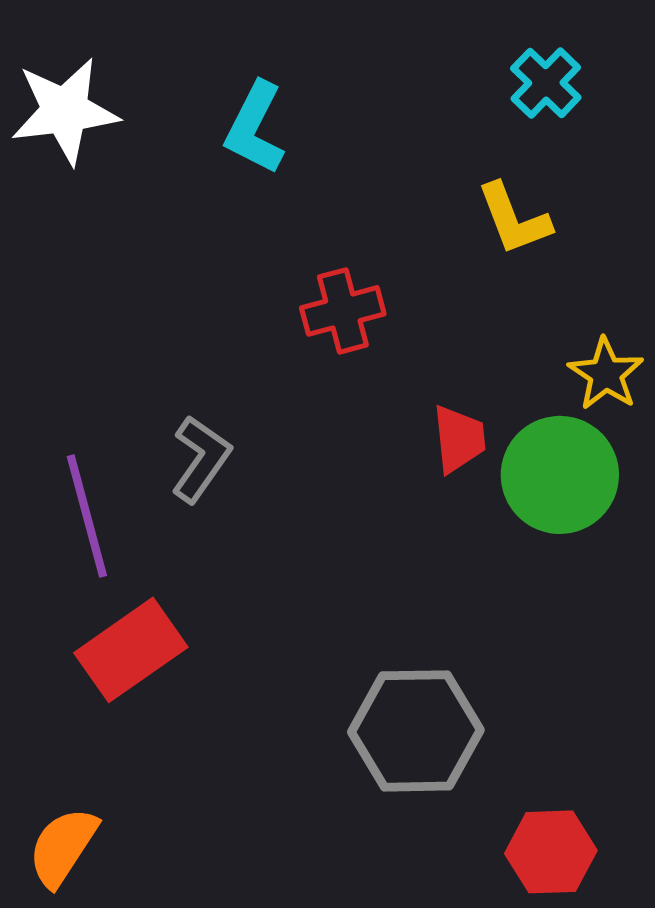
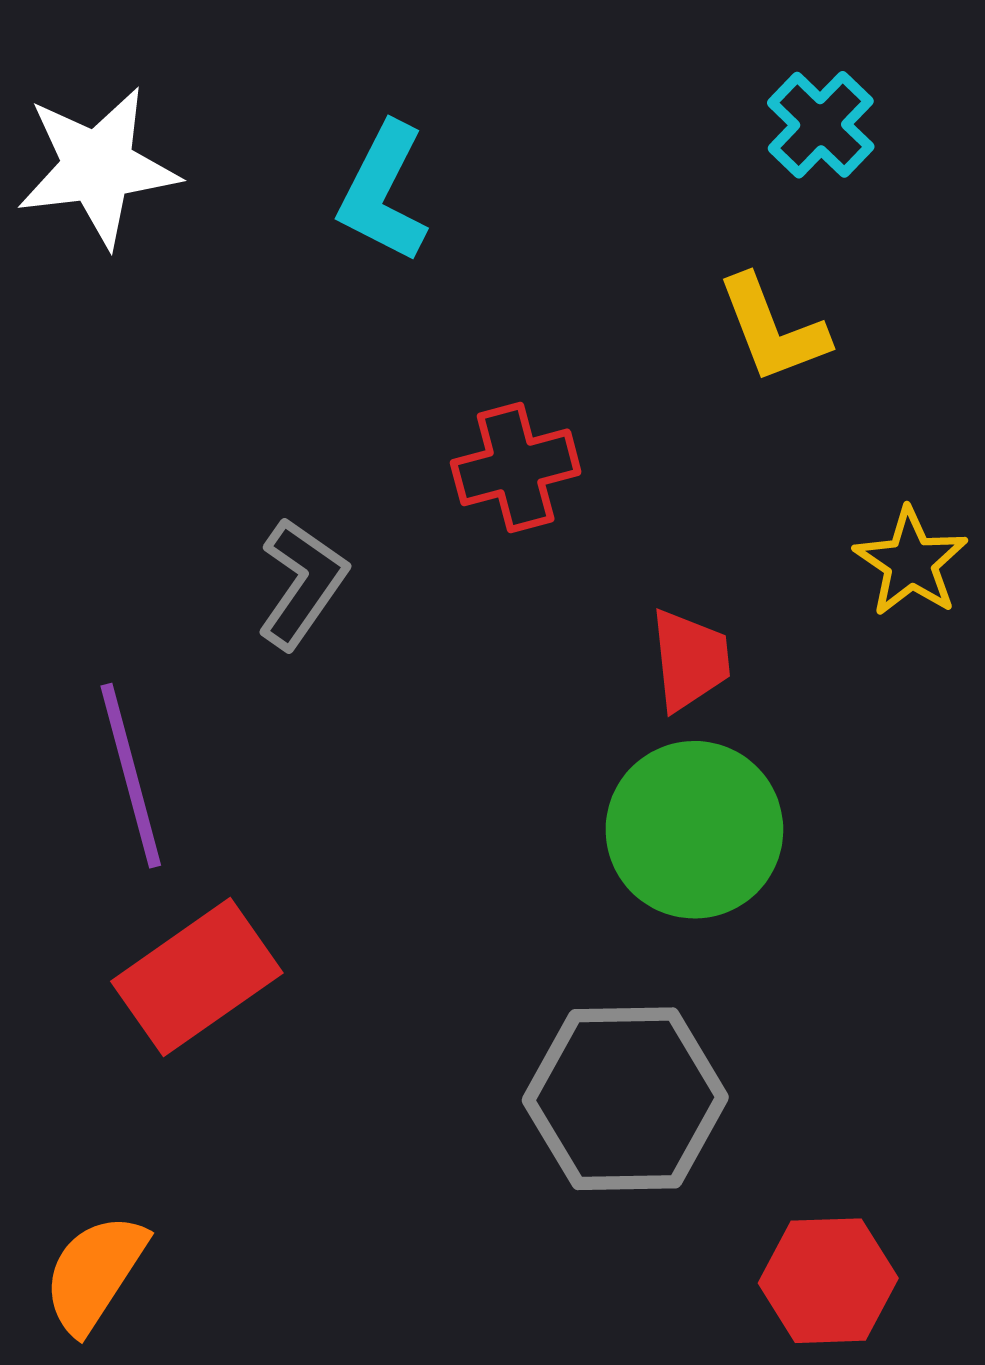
gray L-shape: (201, 459) -> (302, 583), moved
green circle: (560, 475) -> (694, 830), moved

